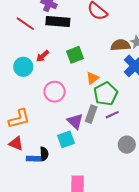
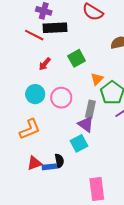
red line: (25, 24) -> (34, 35), moved
cyan circle: (23, 67) -> (35, 94), moved
gray rectangle: (91, 114) -> (90, 109), moved
red triangle: (16, 143) -> (34, 163), moved, turned -35

